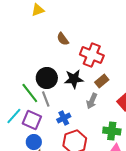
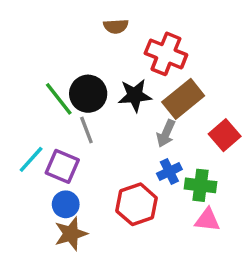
brown semicircle: (63, 39) -> (116, 26), turned -56
brown rectangle: (102, 81) -> (183, 99), size x1.6
green line: (30, 93) -> (59, 99), moved
blue cross: (64, 118) -> (169, 171), moved

